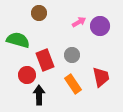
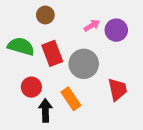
gray circle: (72, 55) -> (84, 64), size x1.6
red rectangle: (45, 60) -> (52, 53), moved
orange rectangle: (73, 84) -> (71, 99), moved

